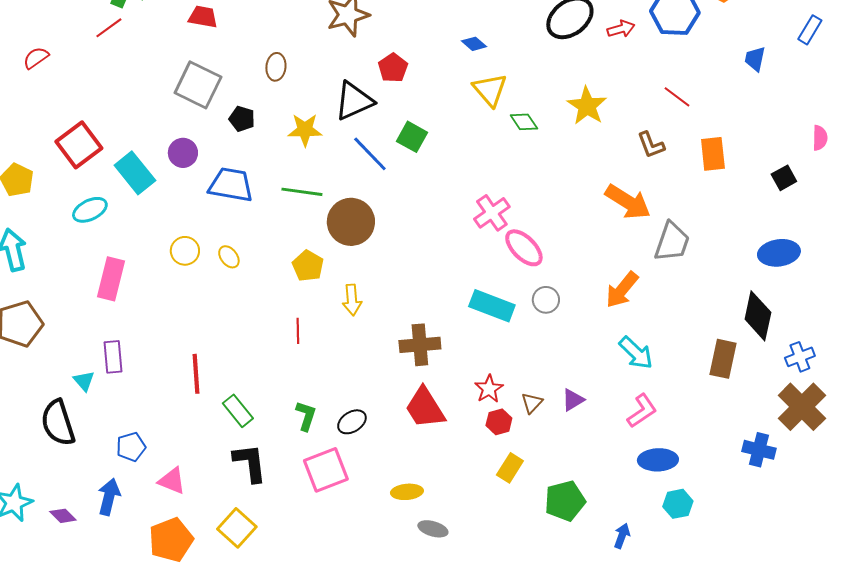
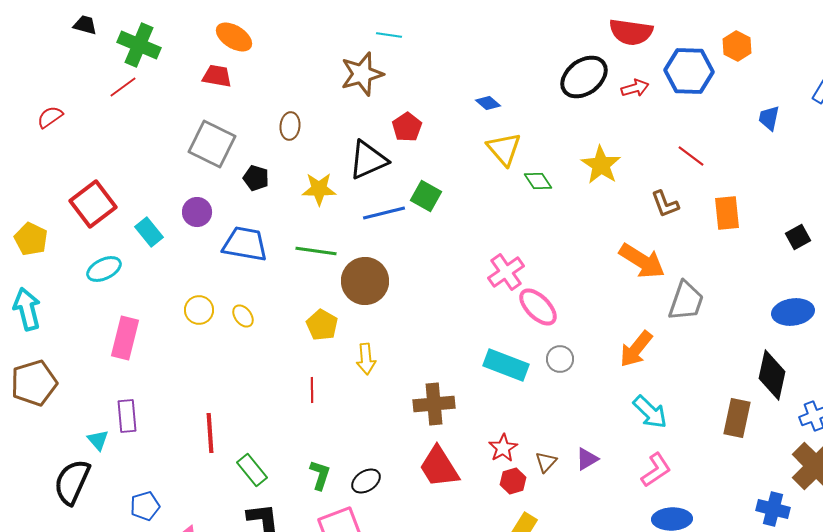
blue line: (370, 154) -> (384, 213), turned -60
cyan rectangle: (135, 173) -> (149, 232), size x0.7
black semicircle: (58, 423) -> (72, 482), turned 42

